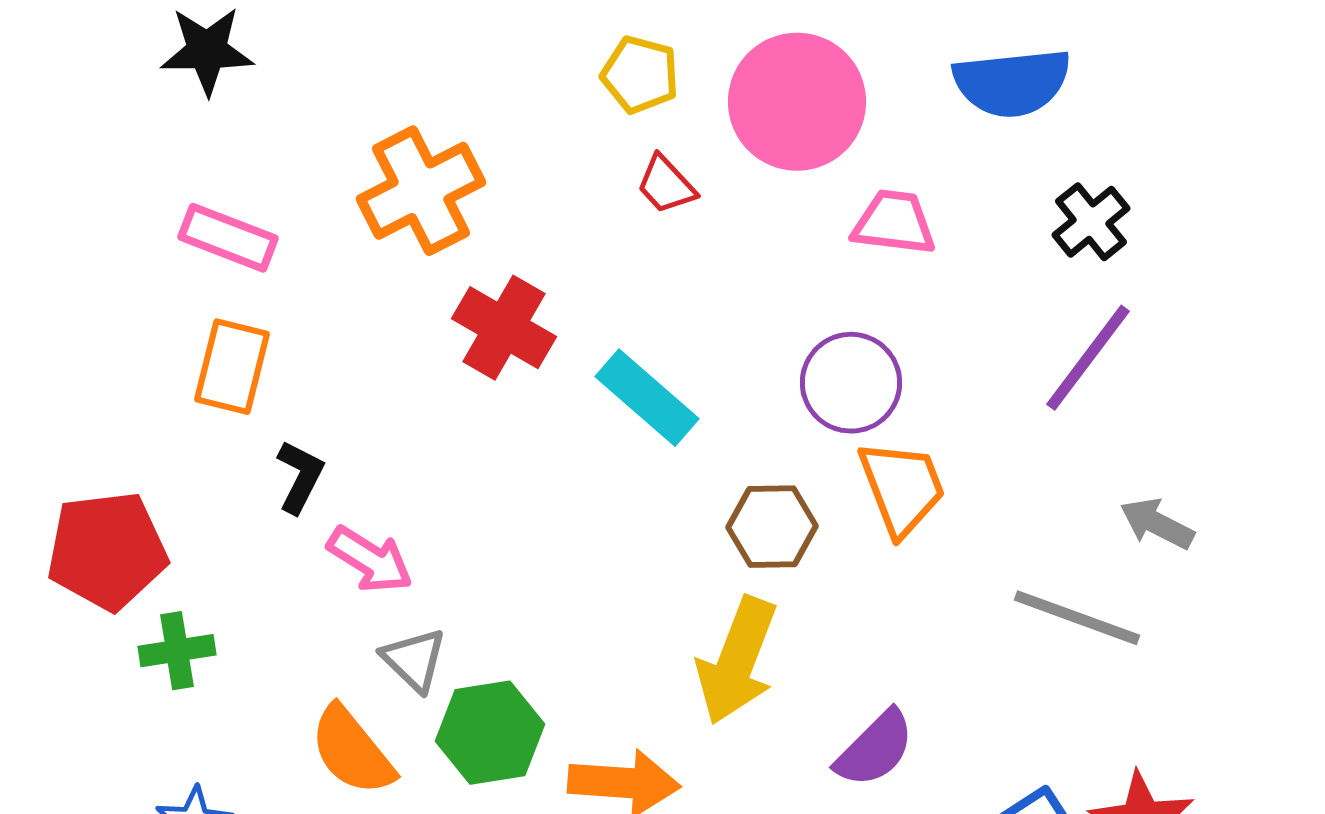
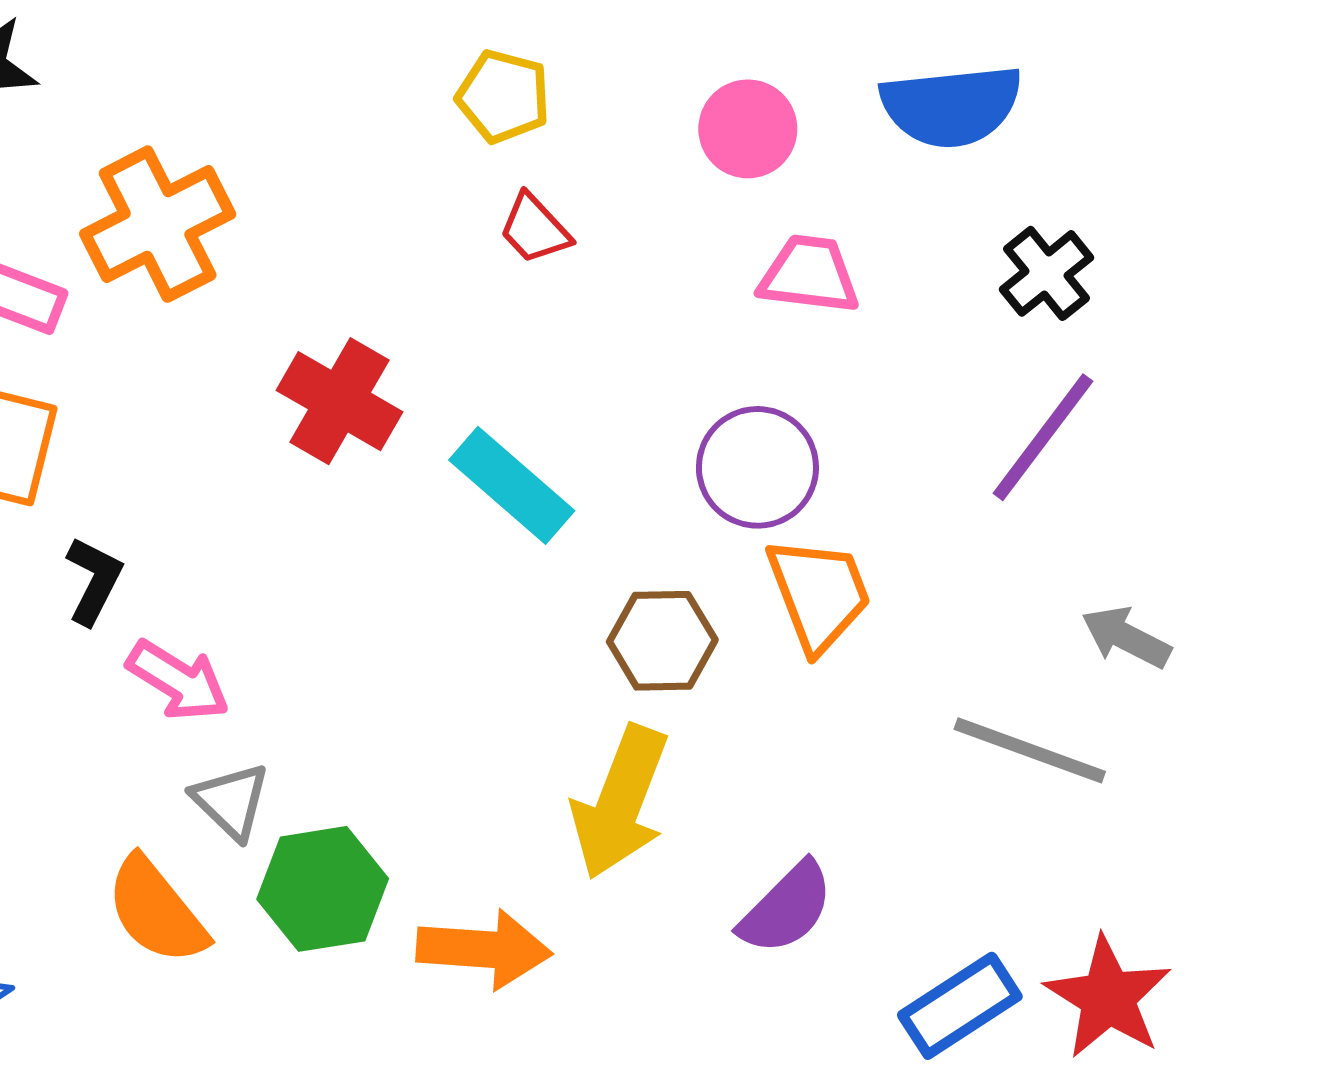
pink circle: (797, 102) -> (748, 129), moved, size x0.6
orange cross: (421, 191) -> (158, 224), moved

